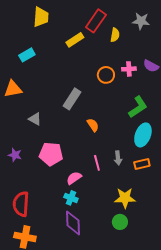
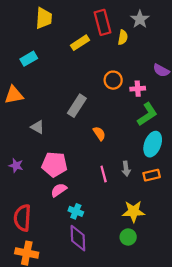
red rectangle: (96, 21) -> (102, 22), turned -50
gray star: (141, 21) -> (140, 19), moved, turned 30
pink cross: (129, 69) -> (138, 89), moved
pink semicircle: (74, 178) -> (59, 190), moved

